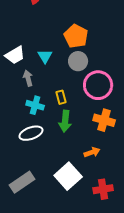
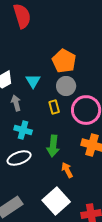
yellow rectangle: (61, 97) -> (54, 107), moved
orange arrow: (92, 152) -> (67, 170), moved, turned -98

